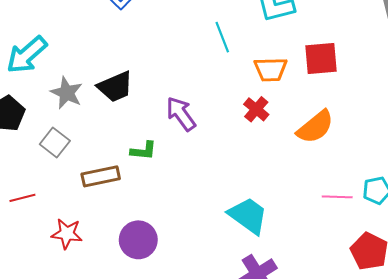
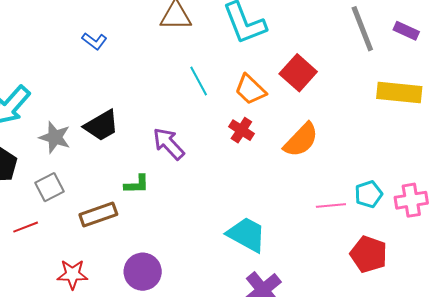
cyan line: (222, 37) -> (199, 81), moved
red square: (321, 59) -> (298, 73), turned -36
orange trapezoid: (270, 69) -> (250, 89), turned 52
gray square: (55, 142) -> (50, 187), turned 32
red line: (22, 198) -> (26, 227), moved

